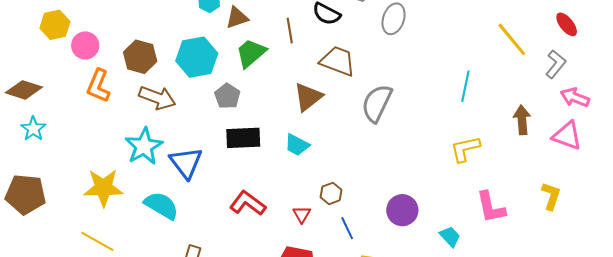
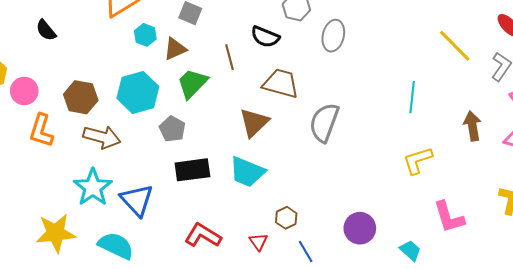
cyan trapezoid: (297, 145) -> (247, 172), size x1.4

